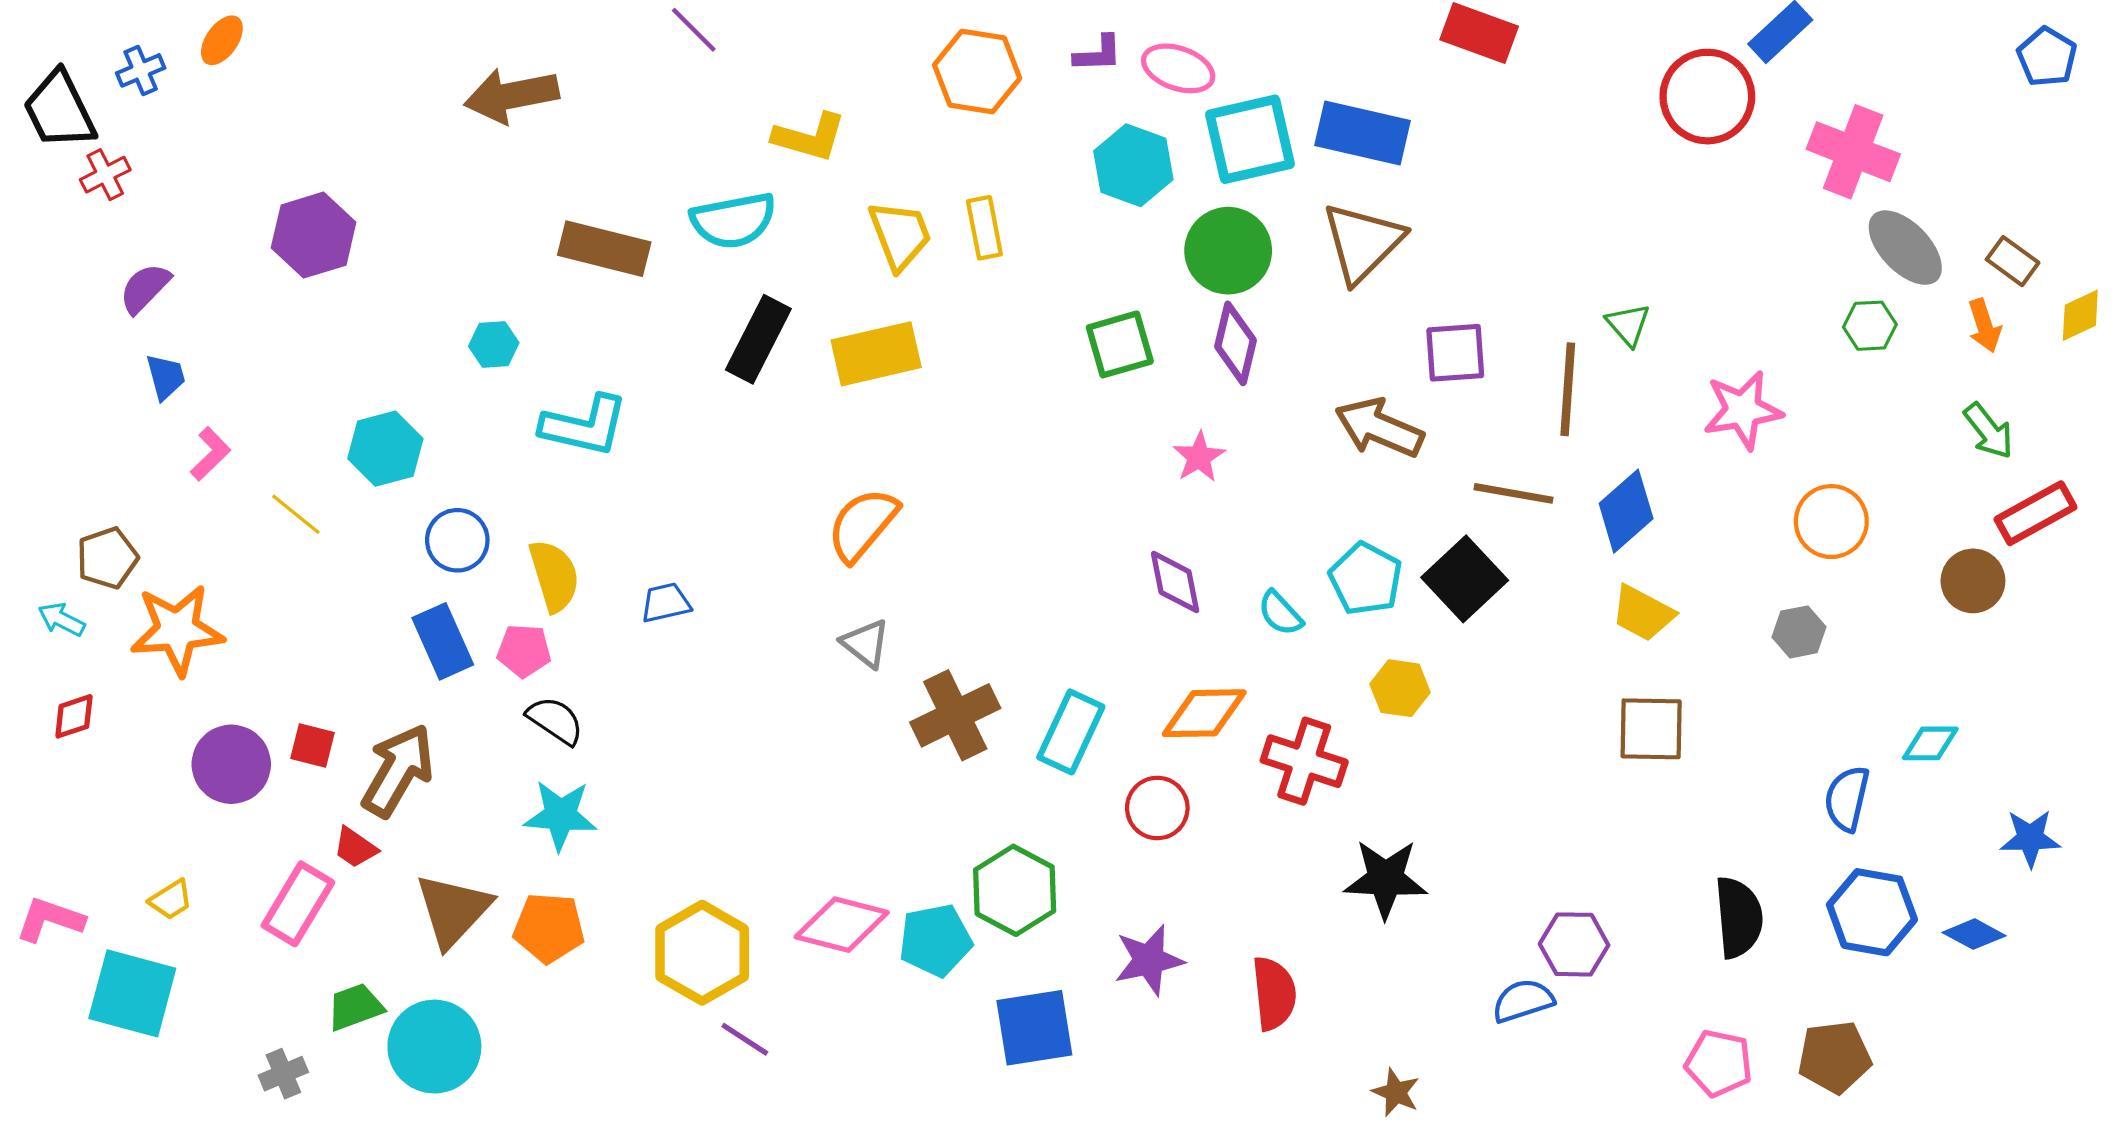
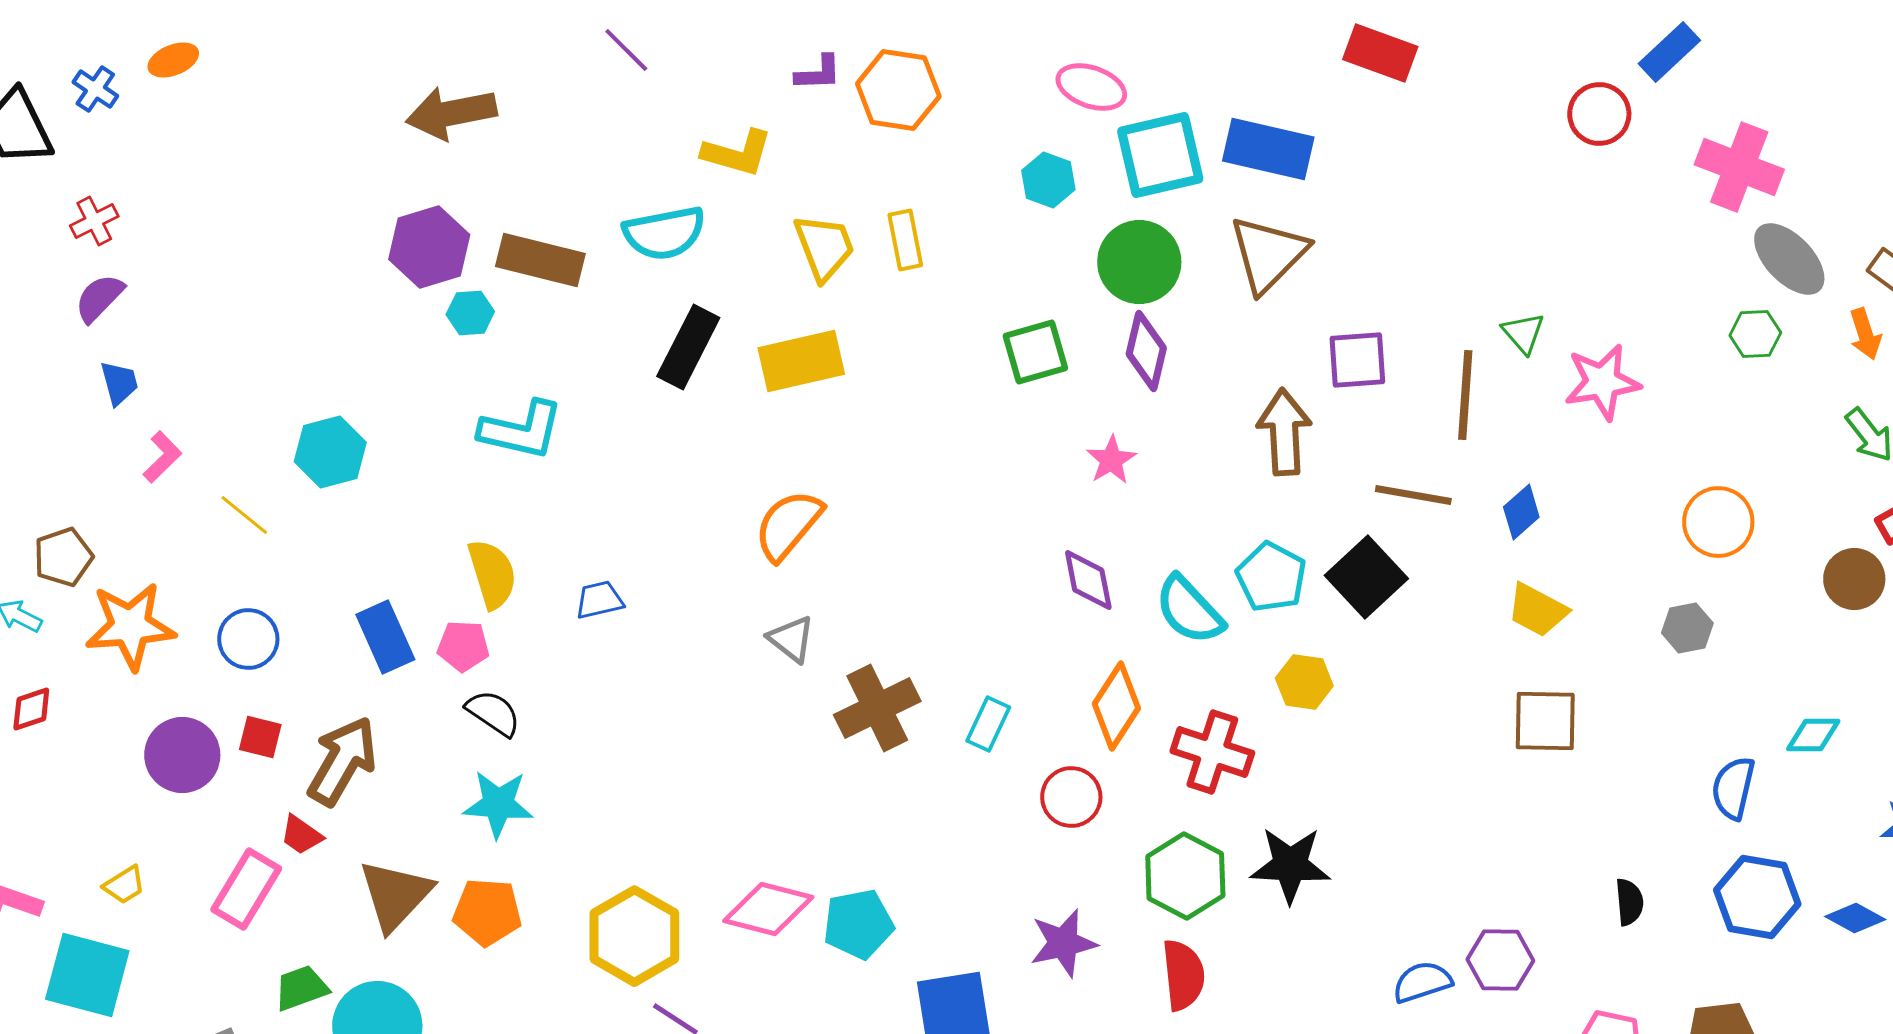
orange ellipse: (222, 40) -> (173, 60), turned 33
purple L-shape: (1098, 54) -> (818, 73), moved
blue cross: (141, 70) -> (95, 89), turned -33
red circle: (1707, 97) -> (1599, 114), size x0.7
cyan hexagon: (1133, 165) -> (1048, 180), size x0.7
red cross: (105, 175) -> (94, 221), moved
purple hexagon: (314, 235) -> (429, 247), moved
cyan hexagon: (494, 344) -> (470, 313), moved
pink star: (1743, 410) -> (1602, 382), moved
brown arrow: (1379, 428) -> (1284, 432), turned 64
blue diamond: (1626, 511) -> (1521, 512), size x0.7
blue circle: (457, 540) -> (248, 639), moved
cyan semicircle: (1280, 613) -> (1189, 610), size x1.6
orange diamond: (1204, 713) -> (1116, 706), turned -56
cyan rectangle: (1071, 732) -> (988, 724), size x0.7
green hexagon: (1015, 890) -> (1185, 876), moved
black semicircle: (1739, 917) -> (1629, 902), size x0.6
purple hexagon: (1574, 944) -> (1500, 960), moved

